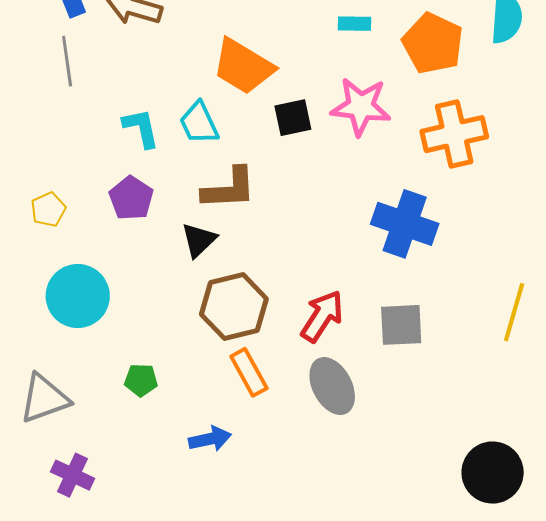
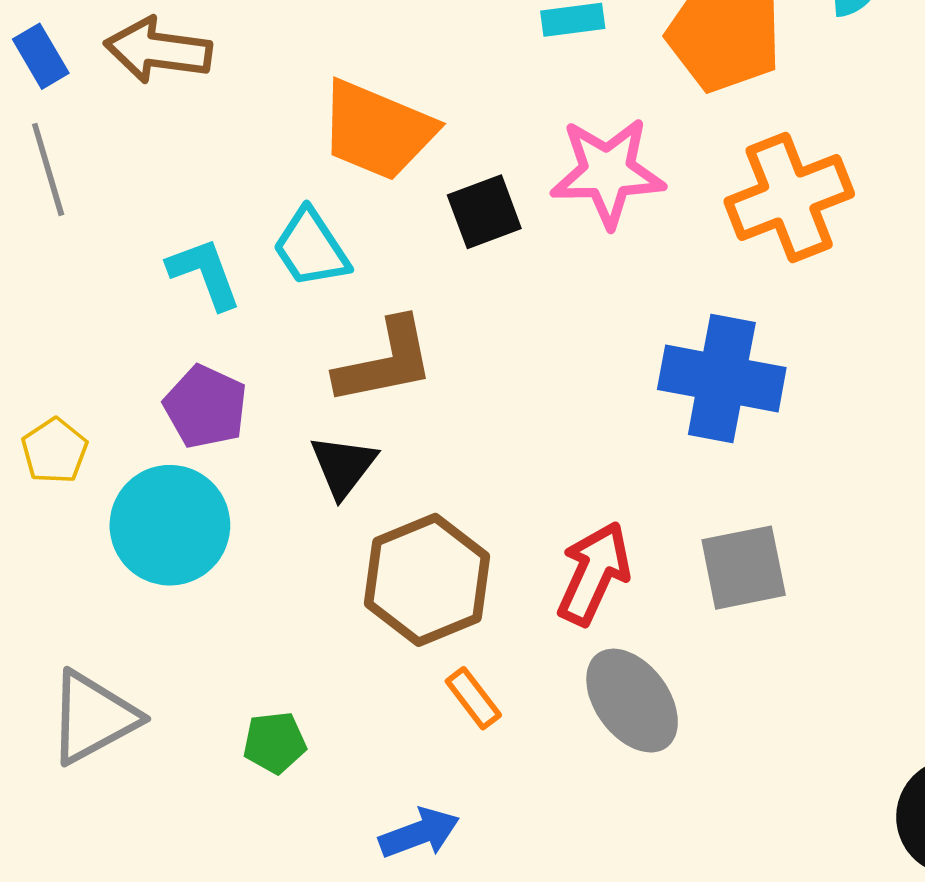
cyan circle: (78, 296) -> (170, 525), moved
orange rectangle: (249, 372) -> (473, 698), size x0.7
gray triangle: (44, 399) -> (93, 717), moved

